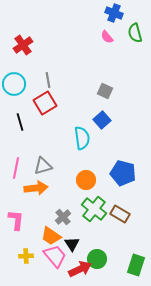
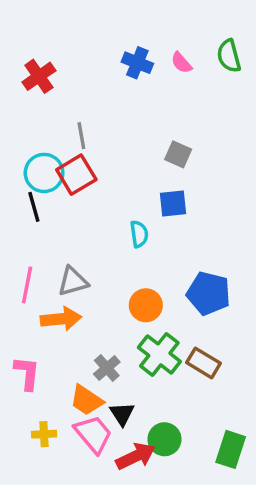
blue cross: (114, 13) -> (137, 63), moved
cyan circle: (14, 84) -> (44, 173), moved
blue square: (102, 120) -> (173, 203), turned 36
cyan semicircle: (82, 138) -> (139, 234), size x0.7

